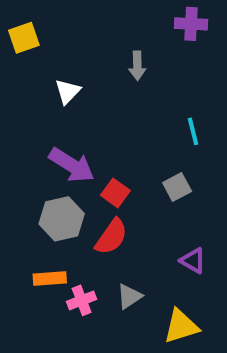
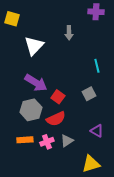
yellow square: (24, 38) -> (12, 19), turned 35
white triangle: (68, 92) -> (34, 46), size x1.5
red semicircle: (111, 237) -> (56, 119), turned 30
gray triangle: (129, 296) -> (67, 141), moved
pink cross: (82, 300) -> (47, 142), moved

